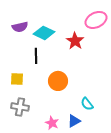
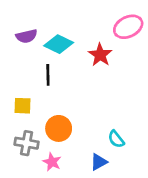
orange circle: (58, 81) -> (59, 128), moved
pink star: (52, 123) -> (52, 162), moved

